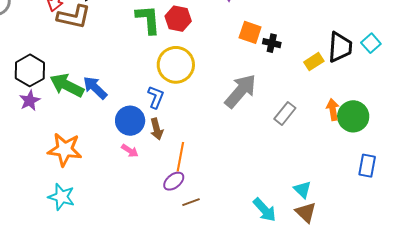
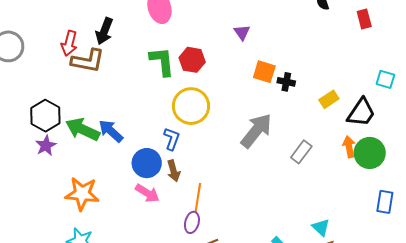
cyan square: (371, 43) -> (385, 79), turned -30
black trapezoid: (340, 47) -> (361, 113), moved, turned 32
pink arrow: (130, 151) -> (147, 193), size x1.4
purple ellipse: (174, 181) -> (192, 222), turned -35

